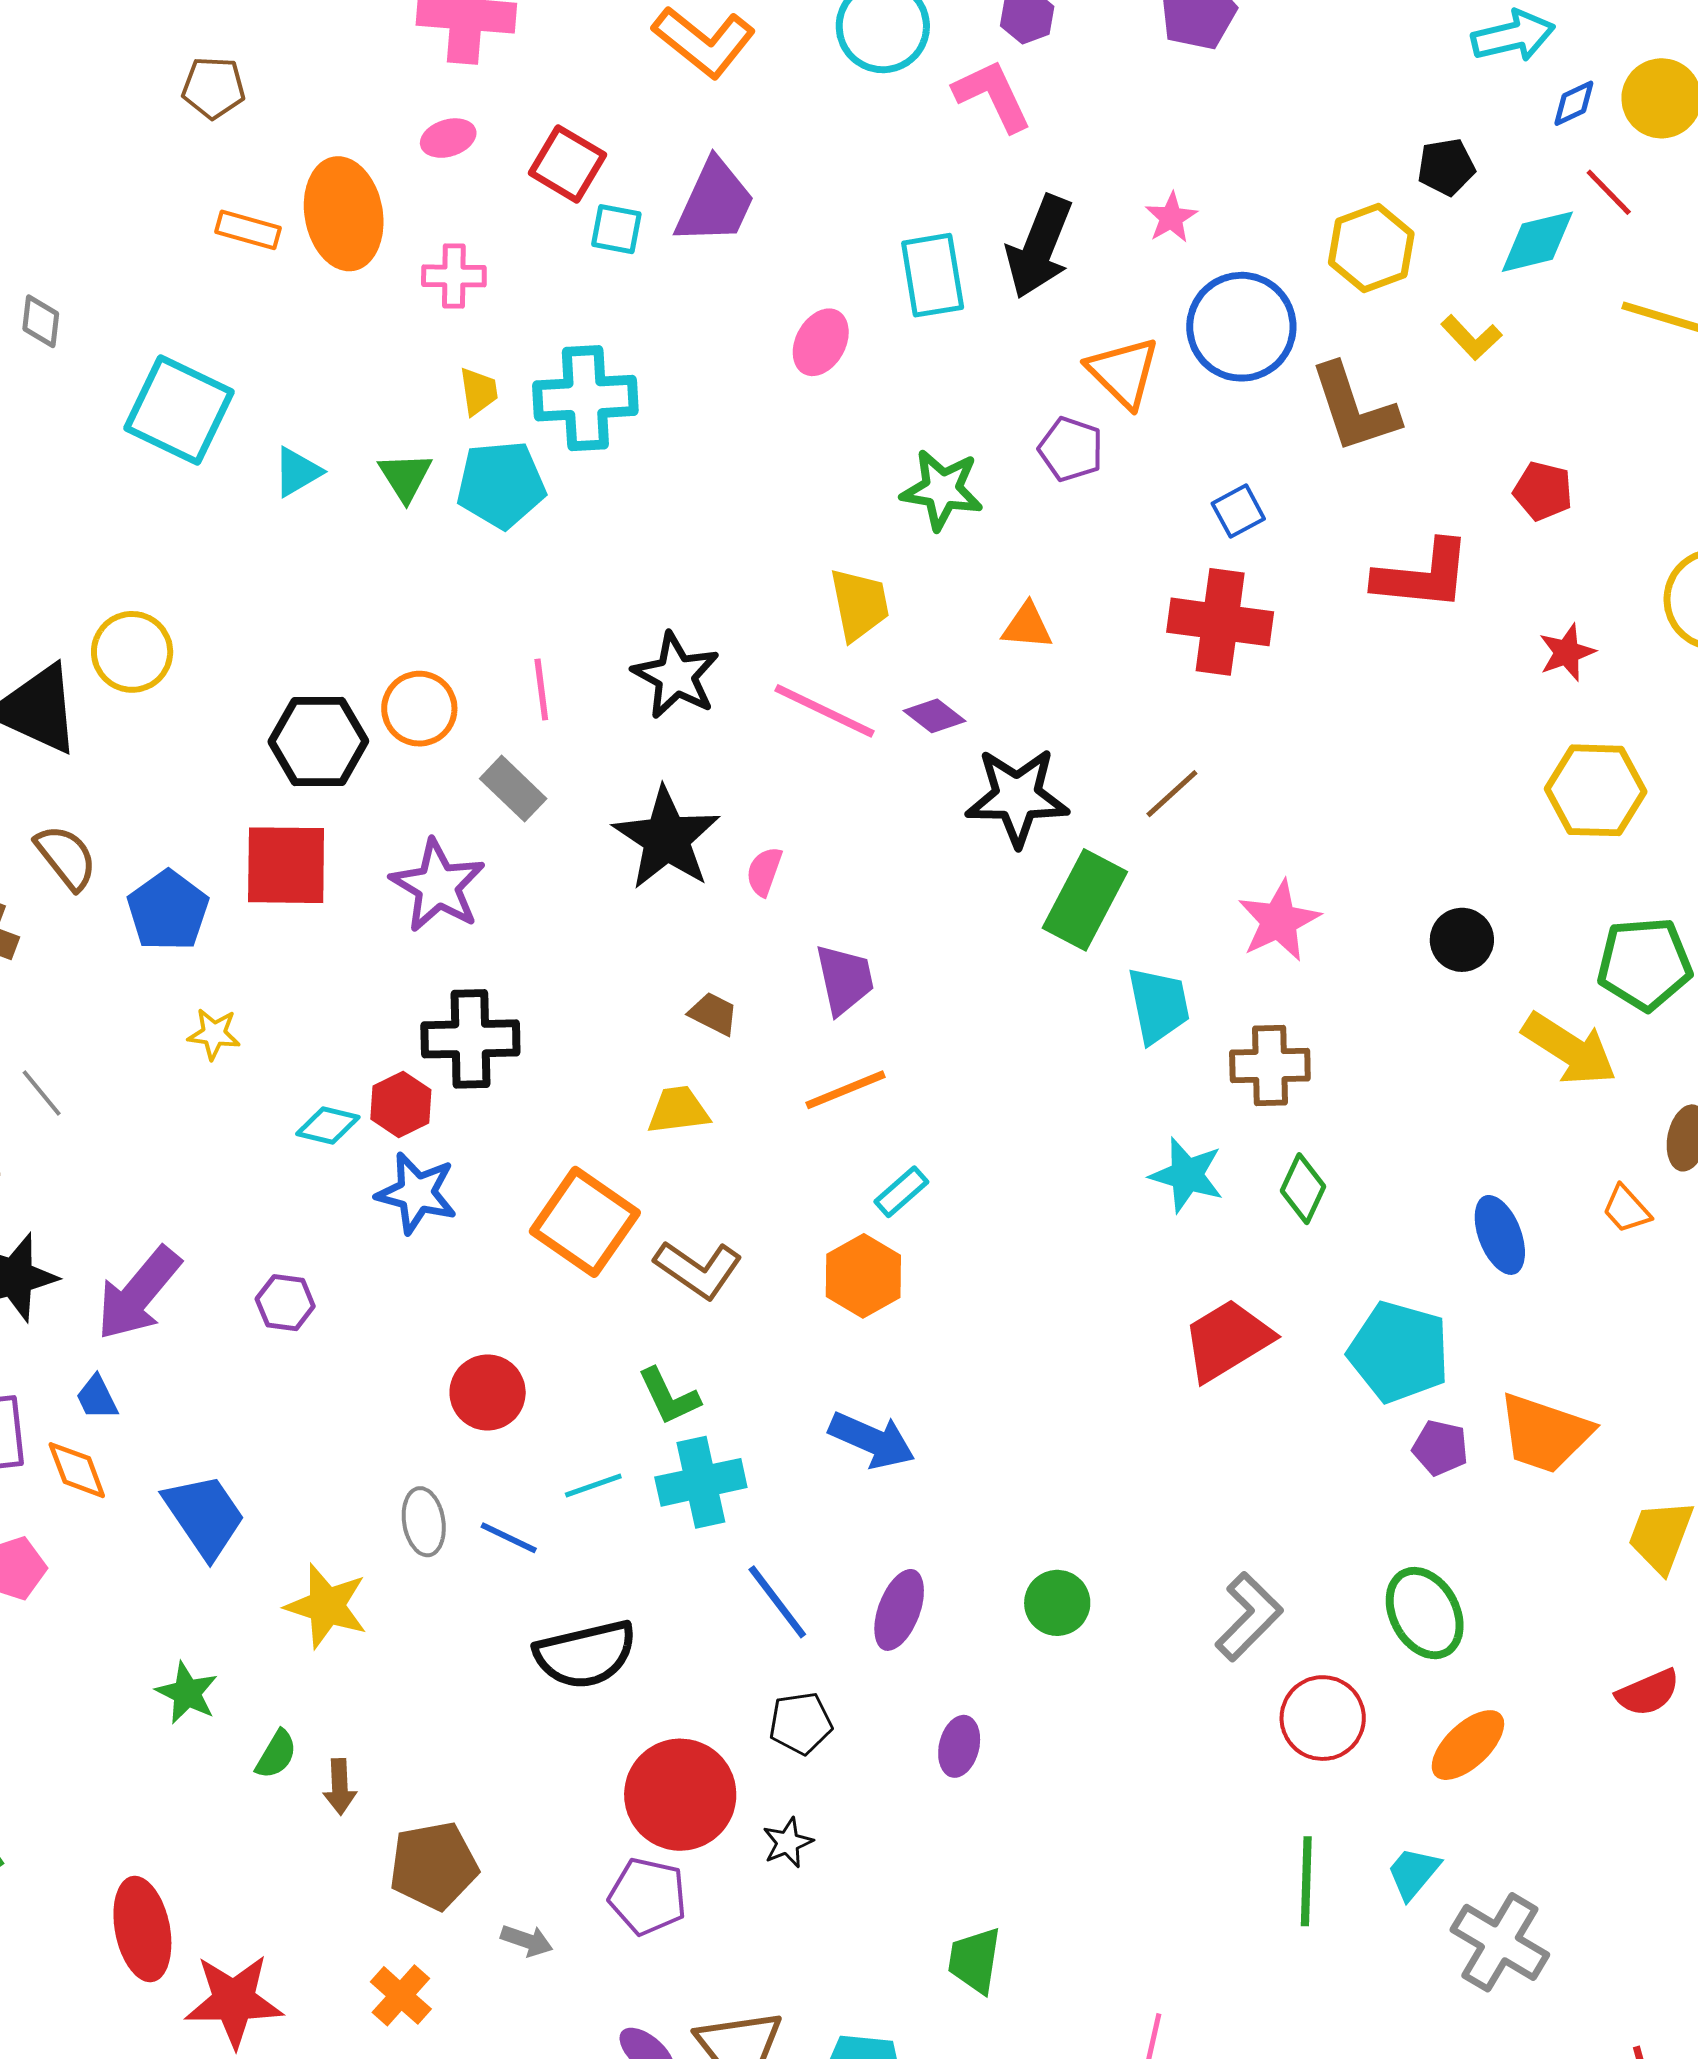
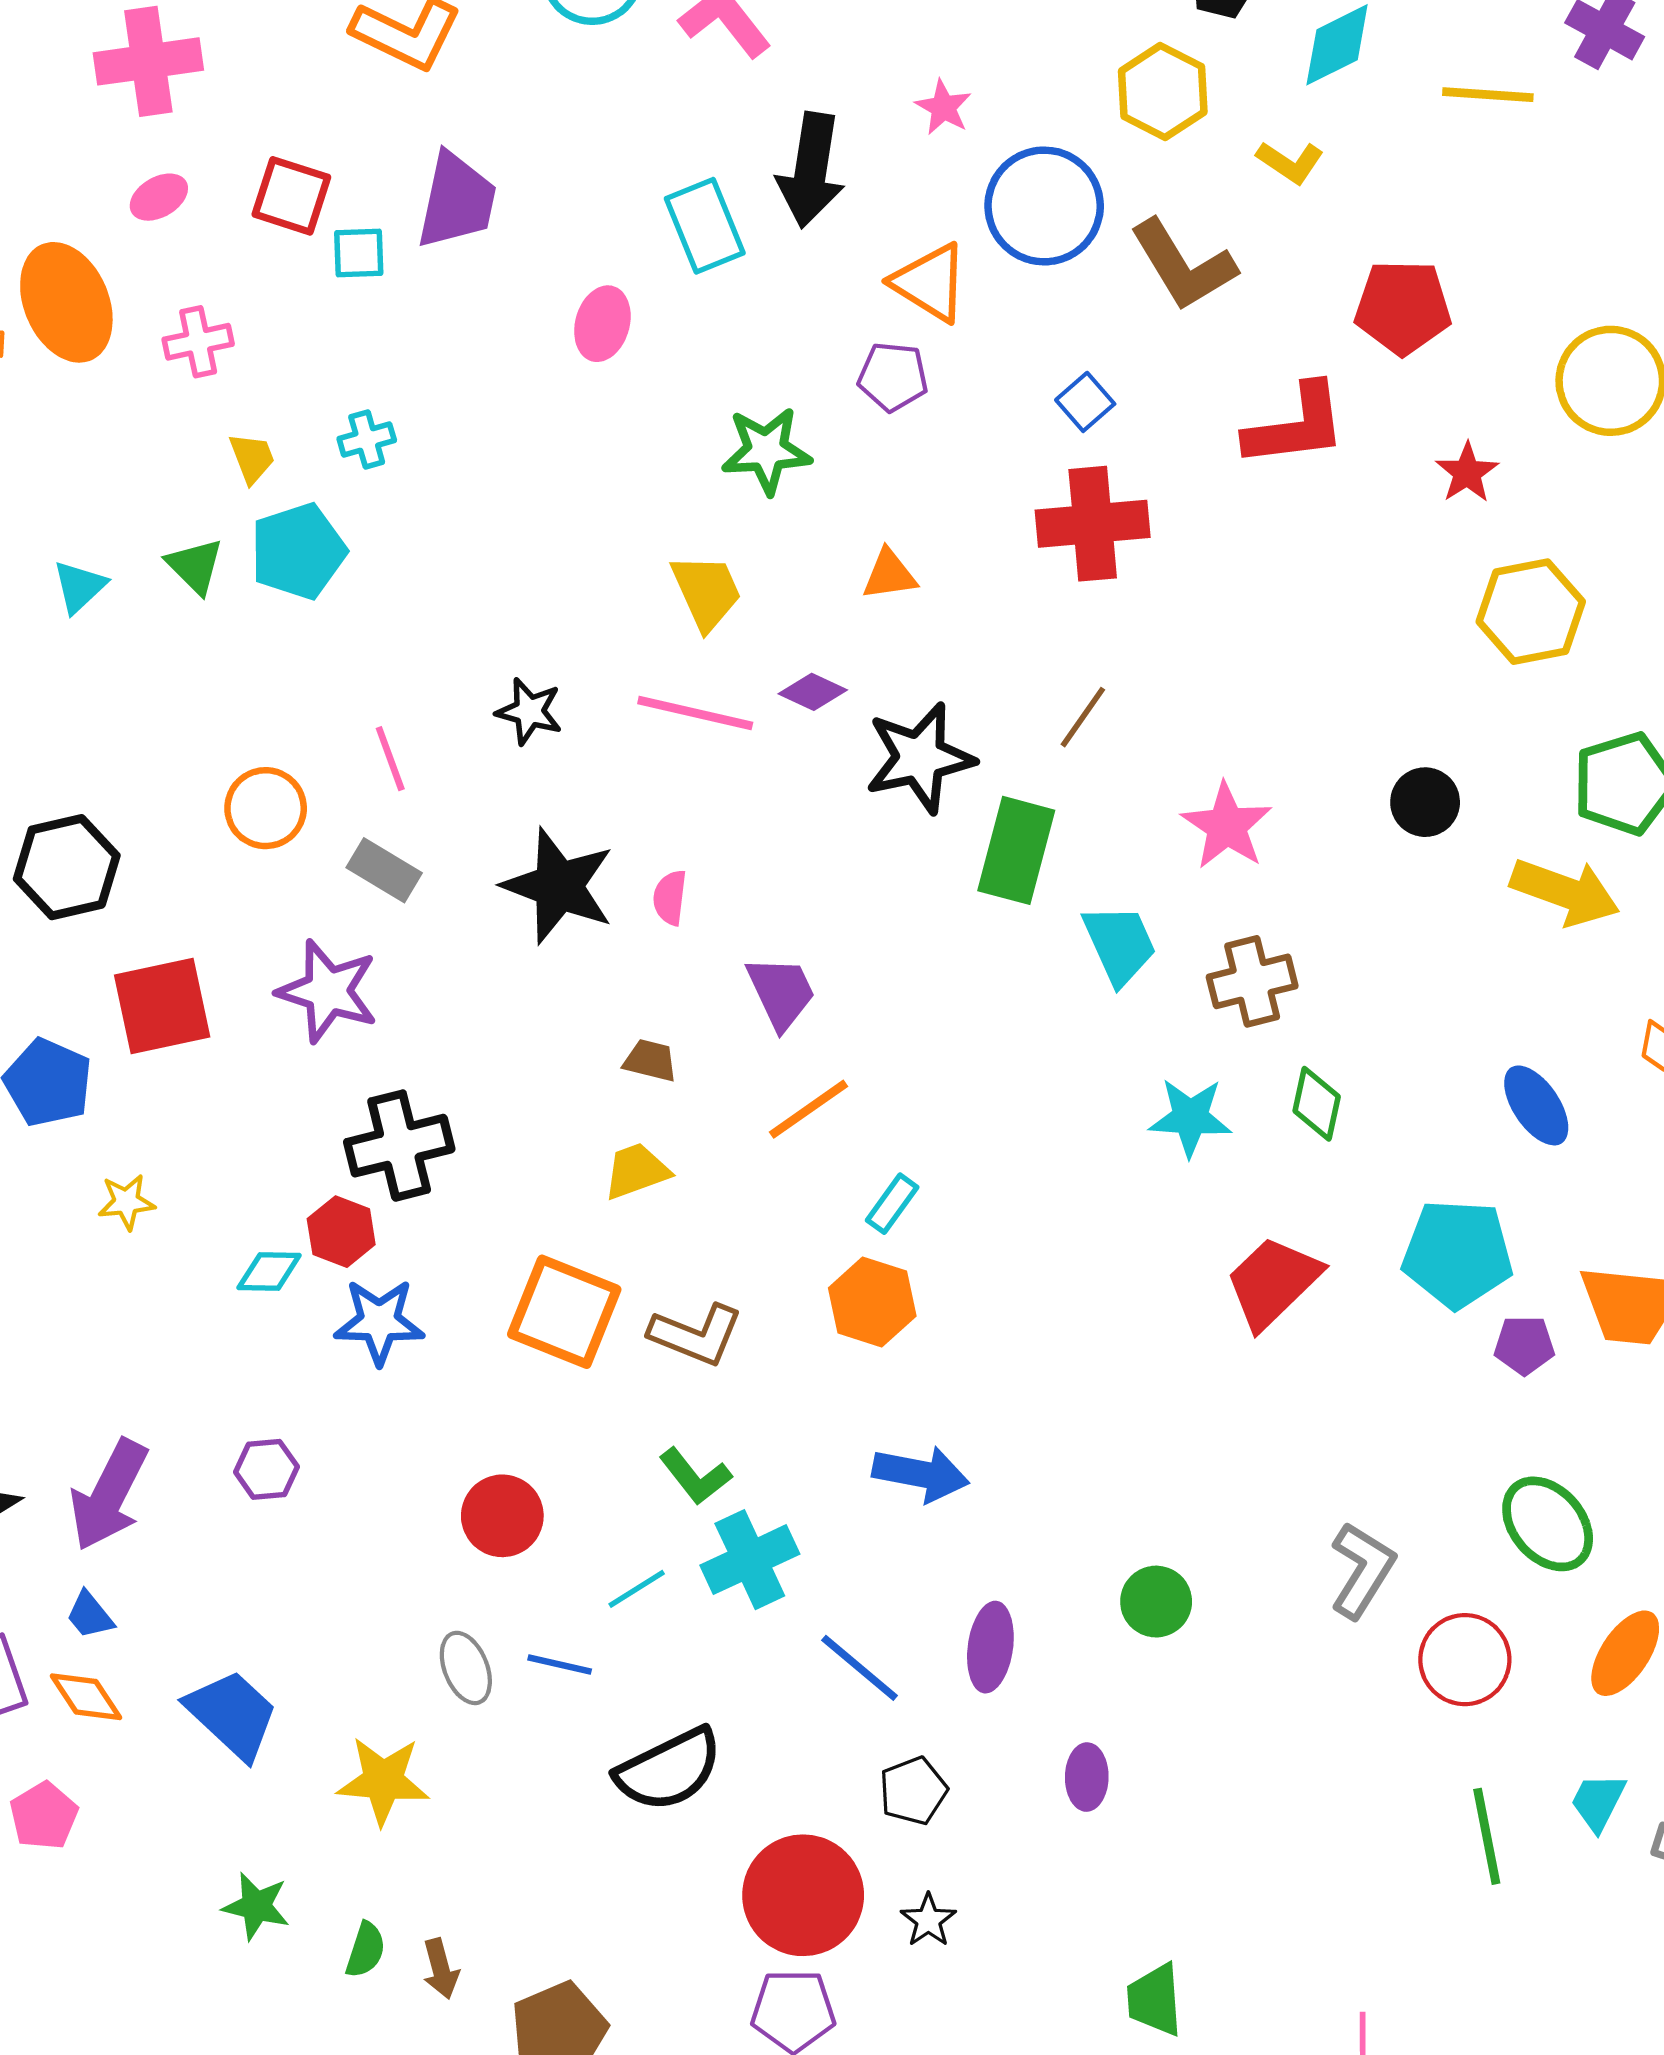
cyan cross: (585, 398) -> (367, 439), size x0.5
red pentagon: (1543, 491) -> (1403, 307), size x1.5
black star: (676, 676) -> (529, 711), size x0.7
black hexagon: (318, 741) -> (67, 867), moved

